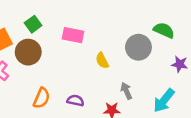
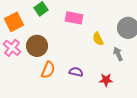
brown circle: (28, 52) -> (37, 46), moved
gray arrow: (126, 91) -> (118, 54), moved

